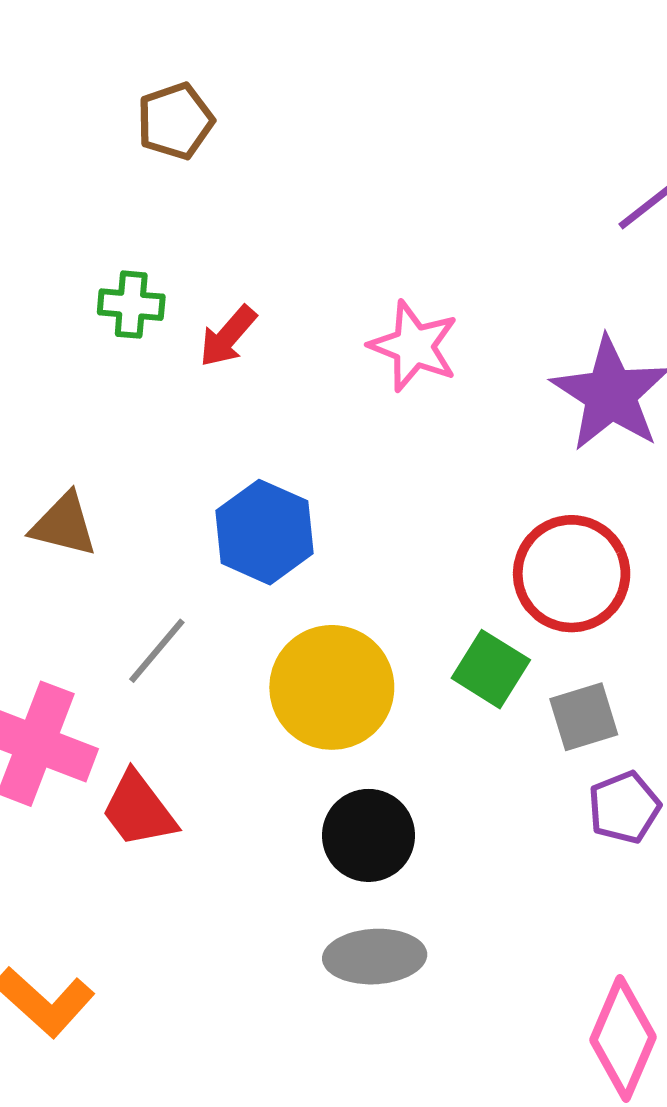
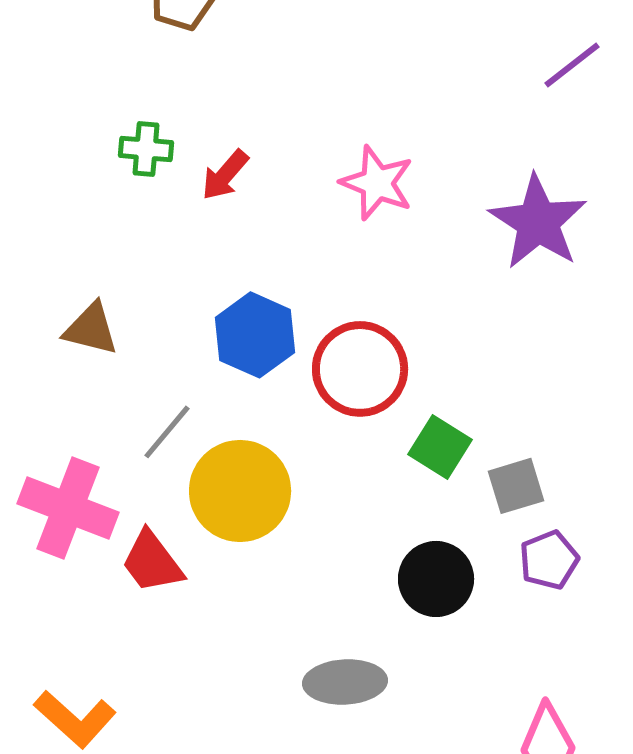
red circle: (572, 574) -> (360, 369), moved
yellow circle: (332, 687) -> (240, 491), moved
black circle: (369, 835) -> (436, 579), moved

